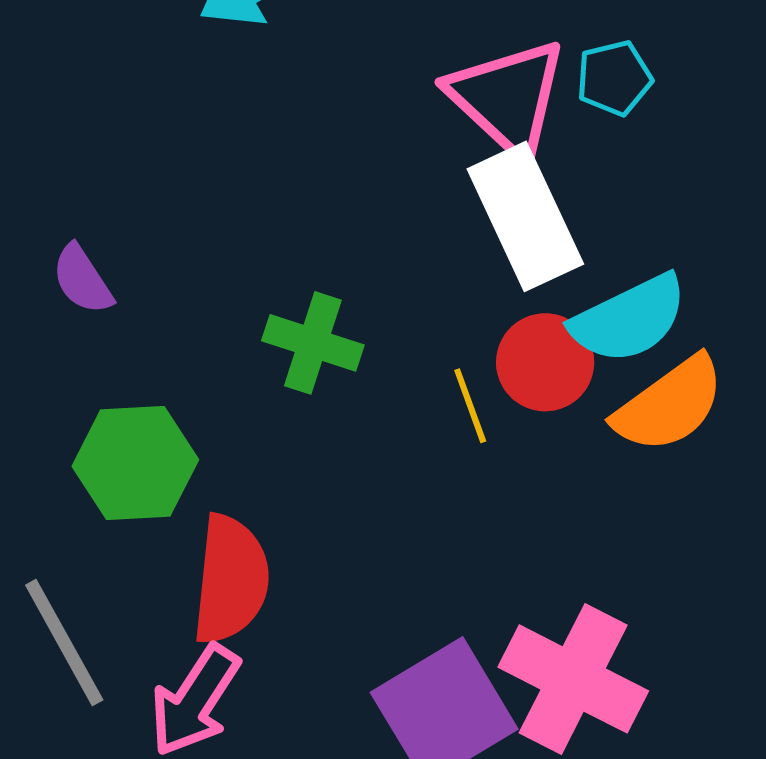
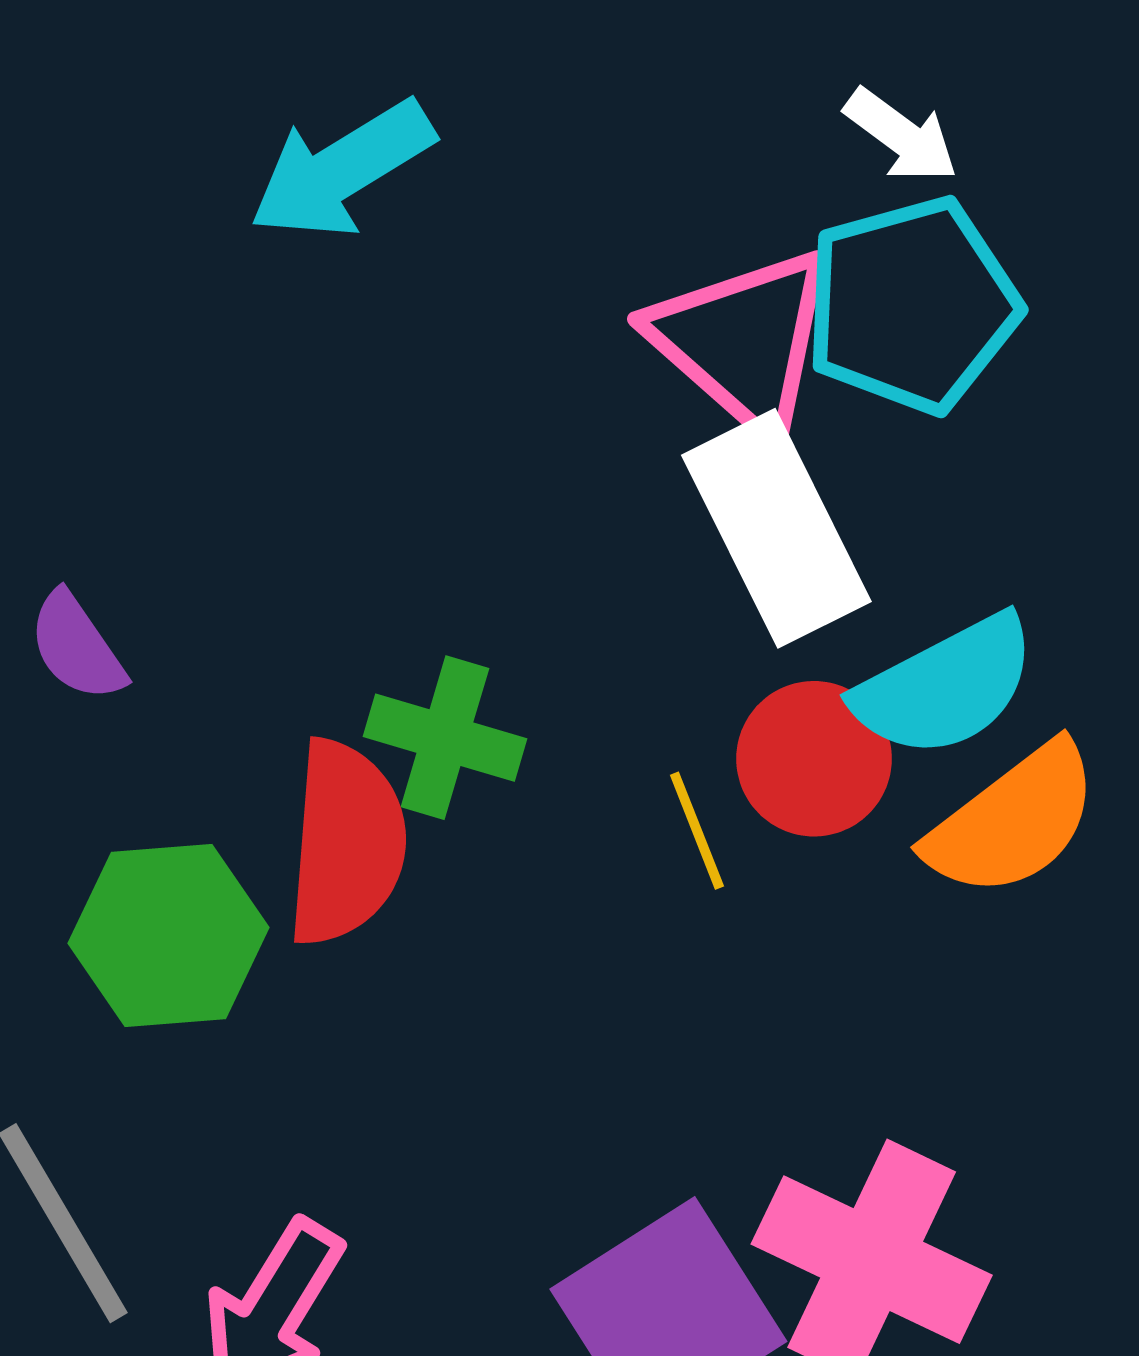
cyan pentagon: (614, 78) -> (912, 305), size x1.8
red semicircle: (231, 580) -> (346, 843), moved

